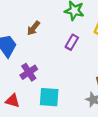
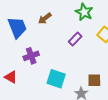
cyan square: (49, 97) -> (56, 79), moved

